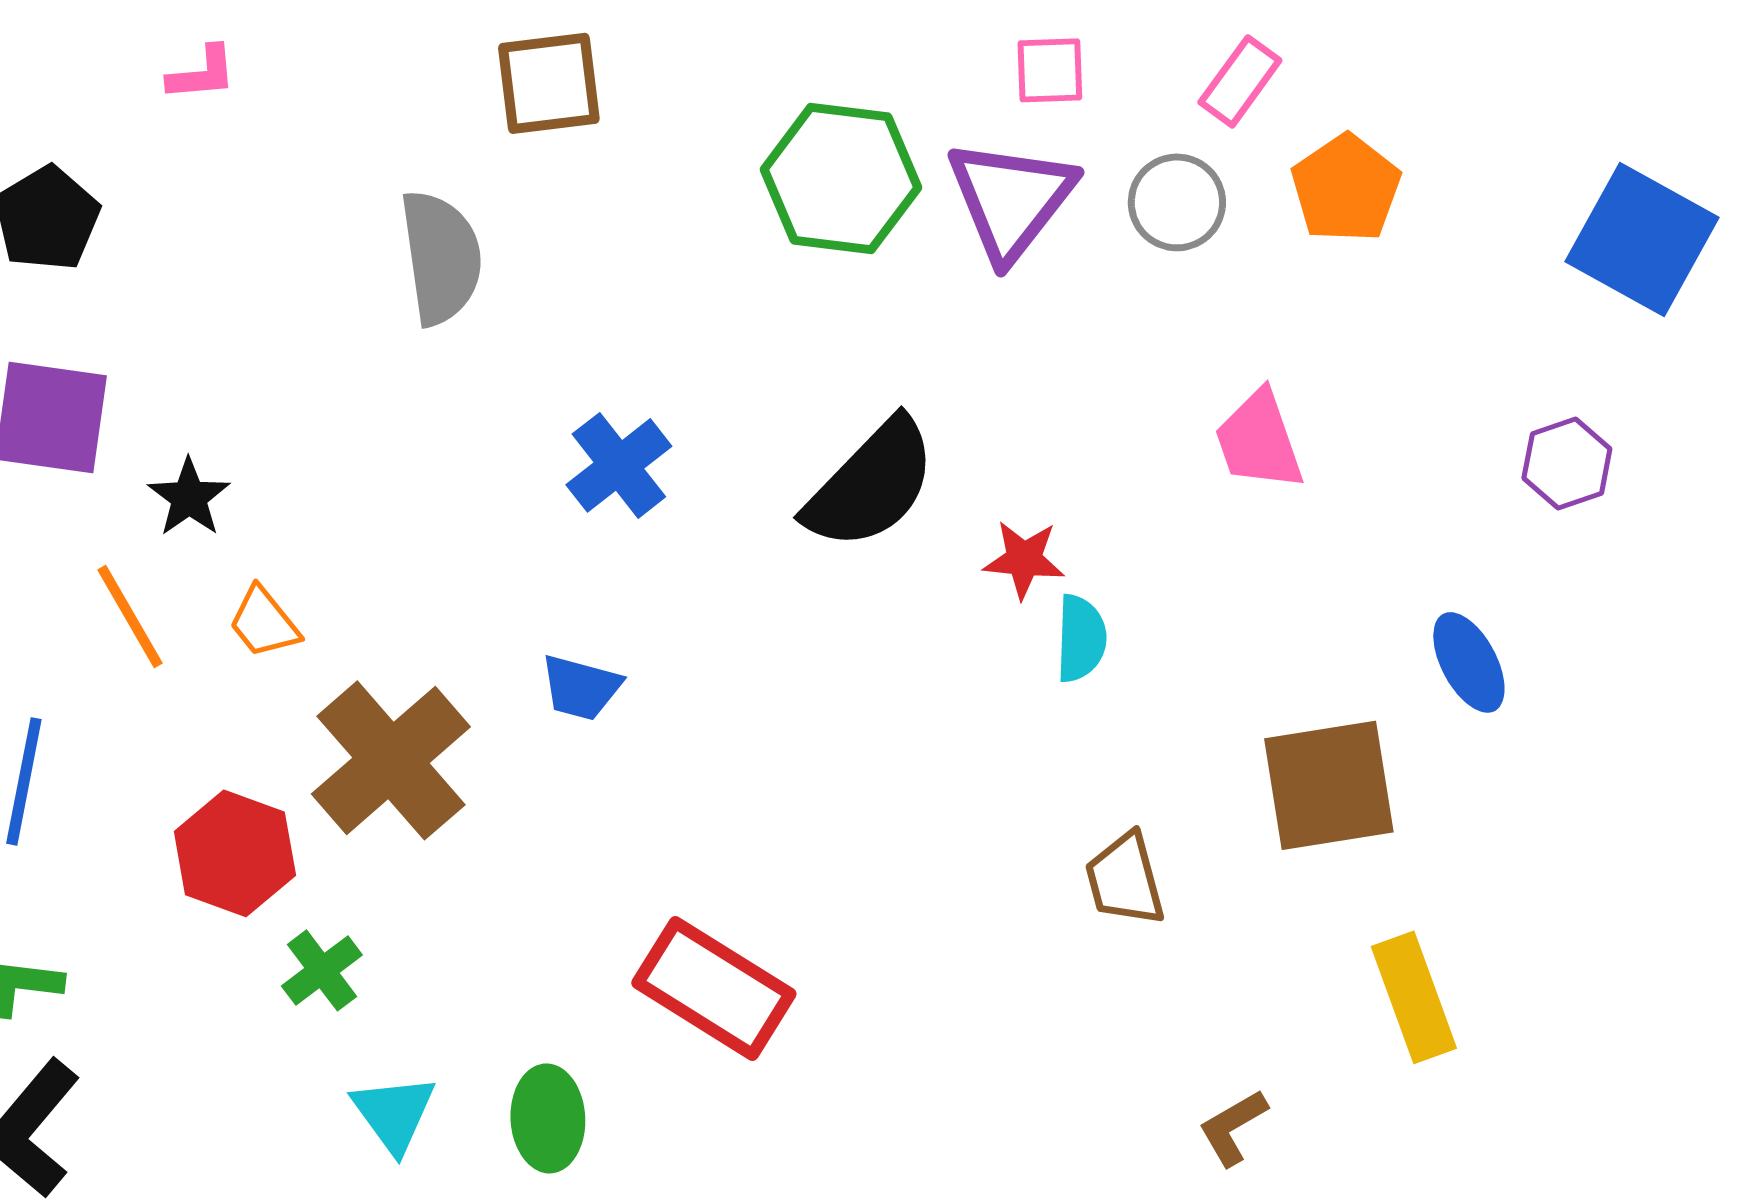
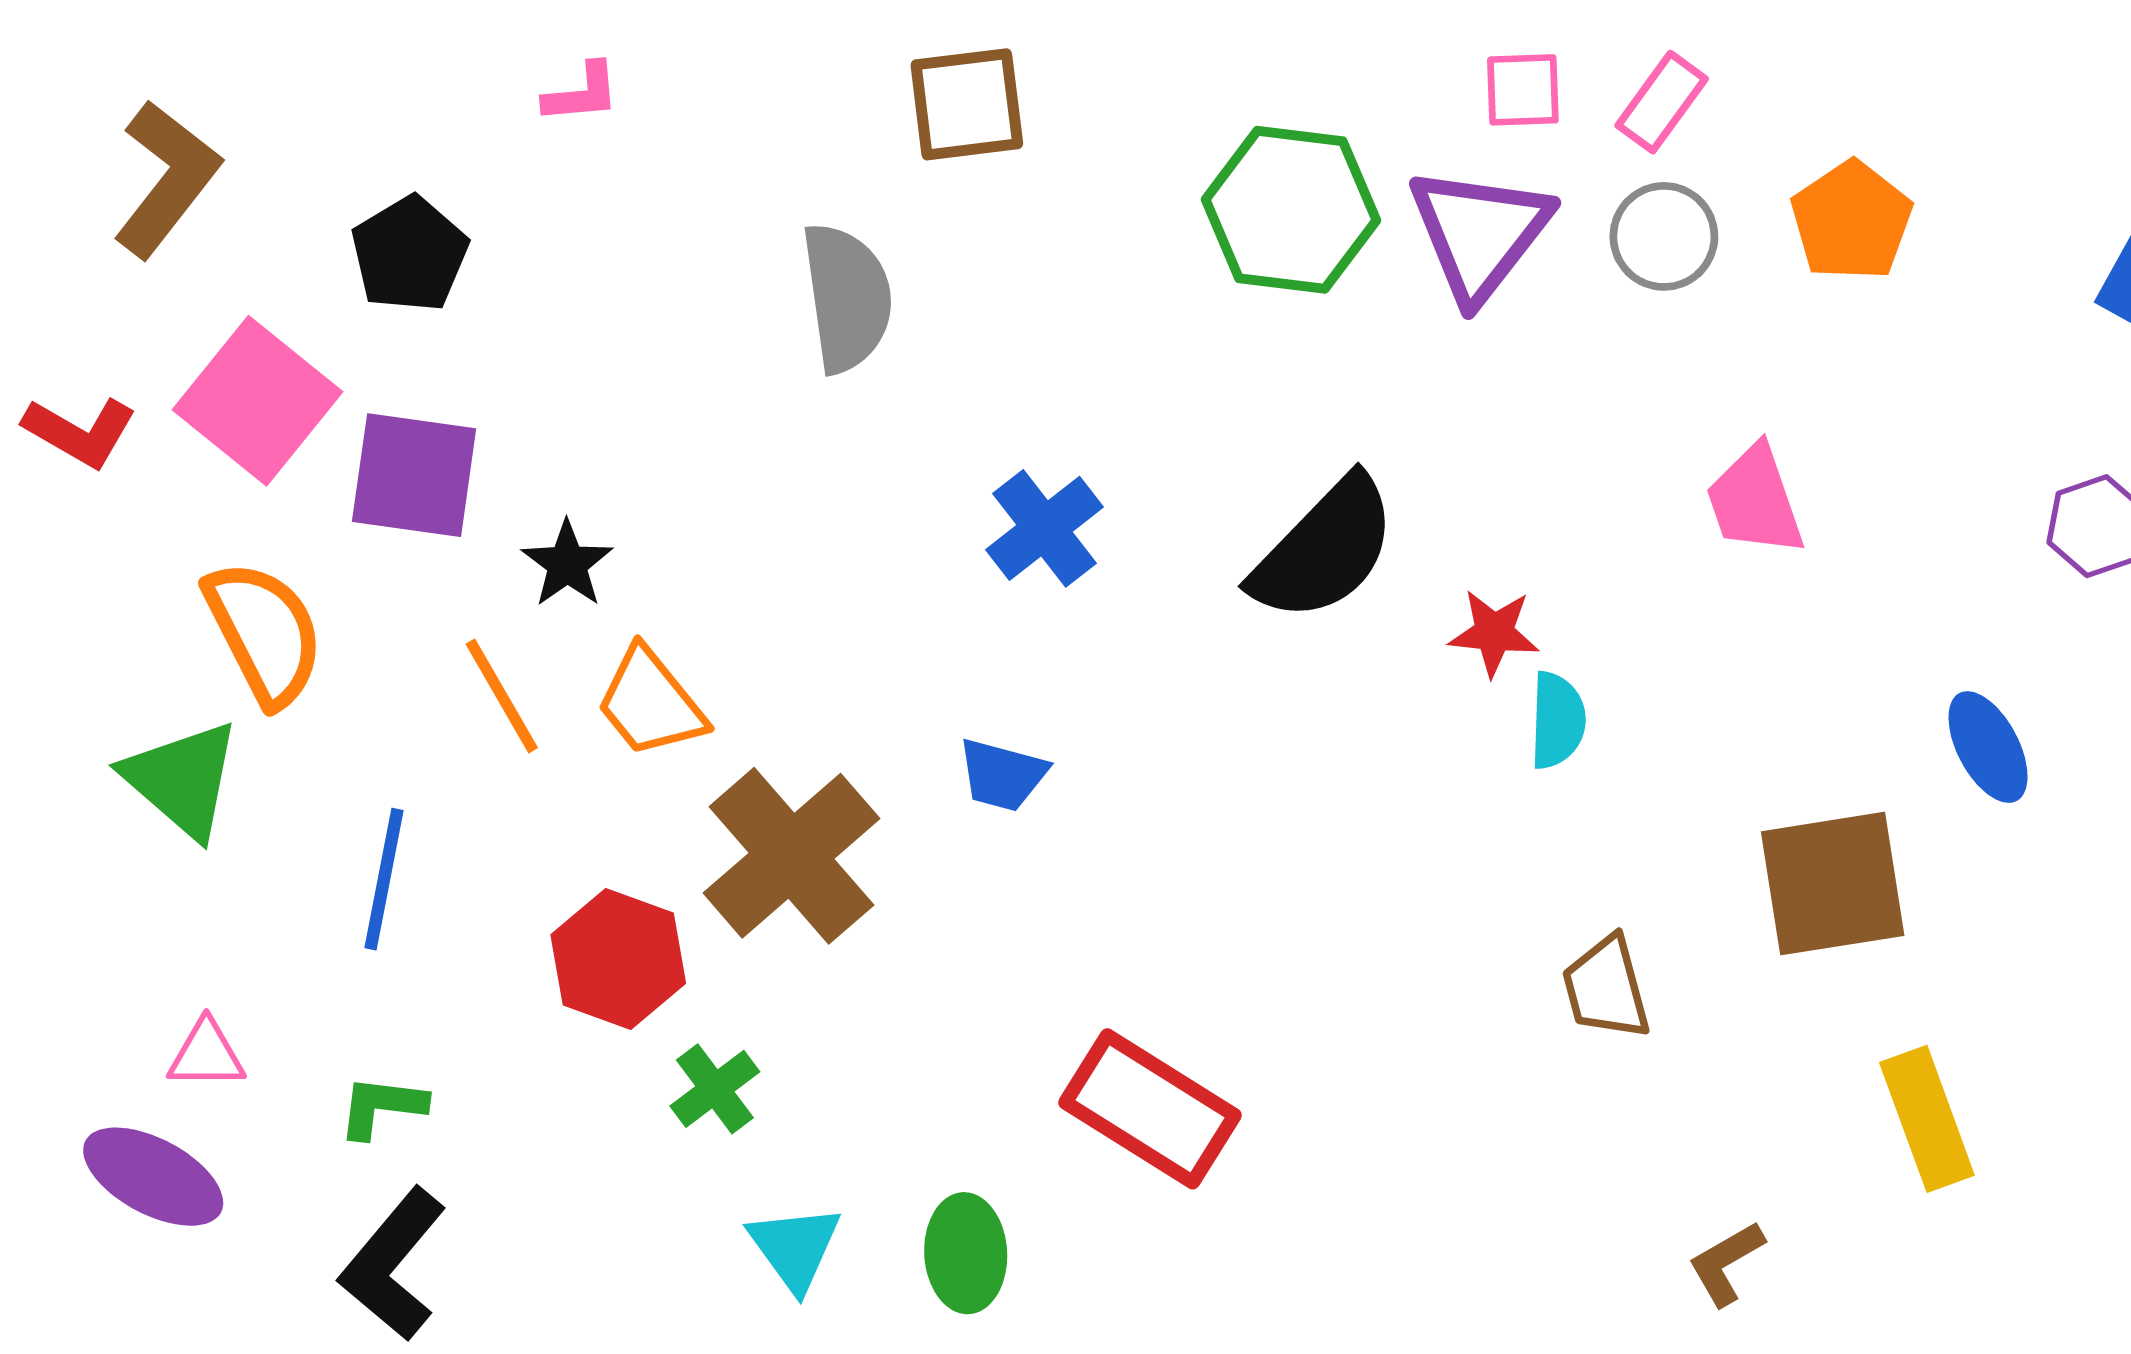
pink rectangle: (1240, 81) -> (1662, 102), moved
orange trapezoid: (264, 622) -> (650, 703), size x1.4

